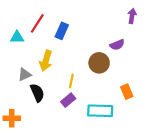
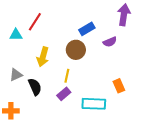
purple arrow: (132, 16) -> (124, 15), size x1.5
blue rectangle: (62, 31) -> (87, 29), moved, turned 35
brown circle: (99, 63) -> (76, 50), moved
gray triangle: (25, 75) -> (16, 75), moved

